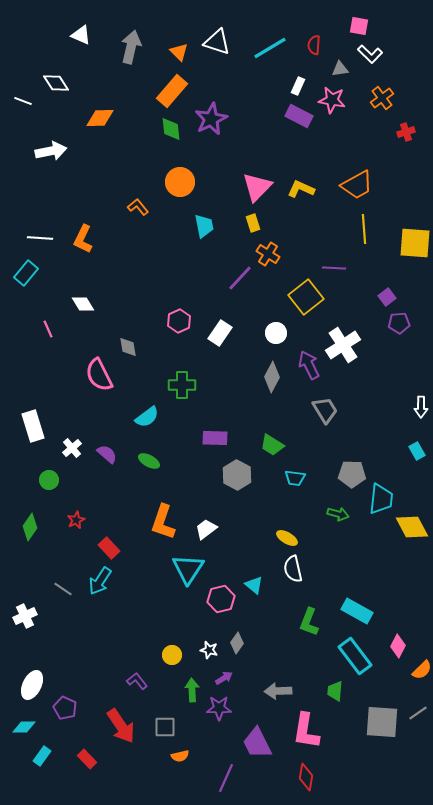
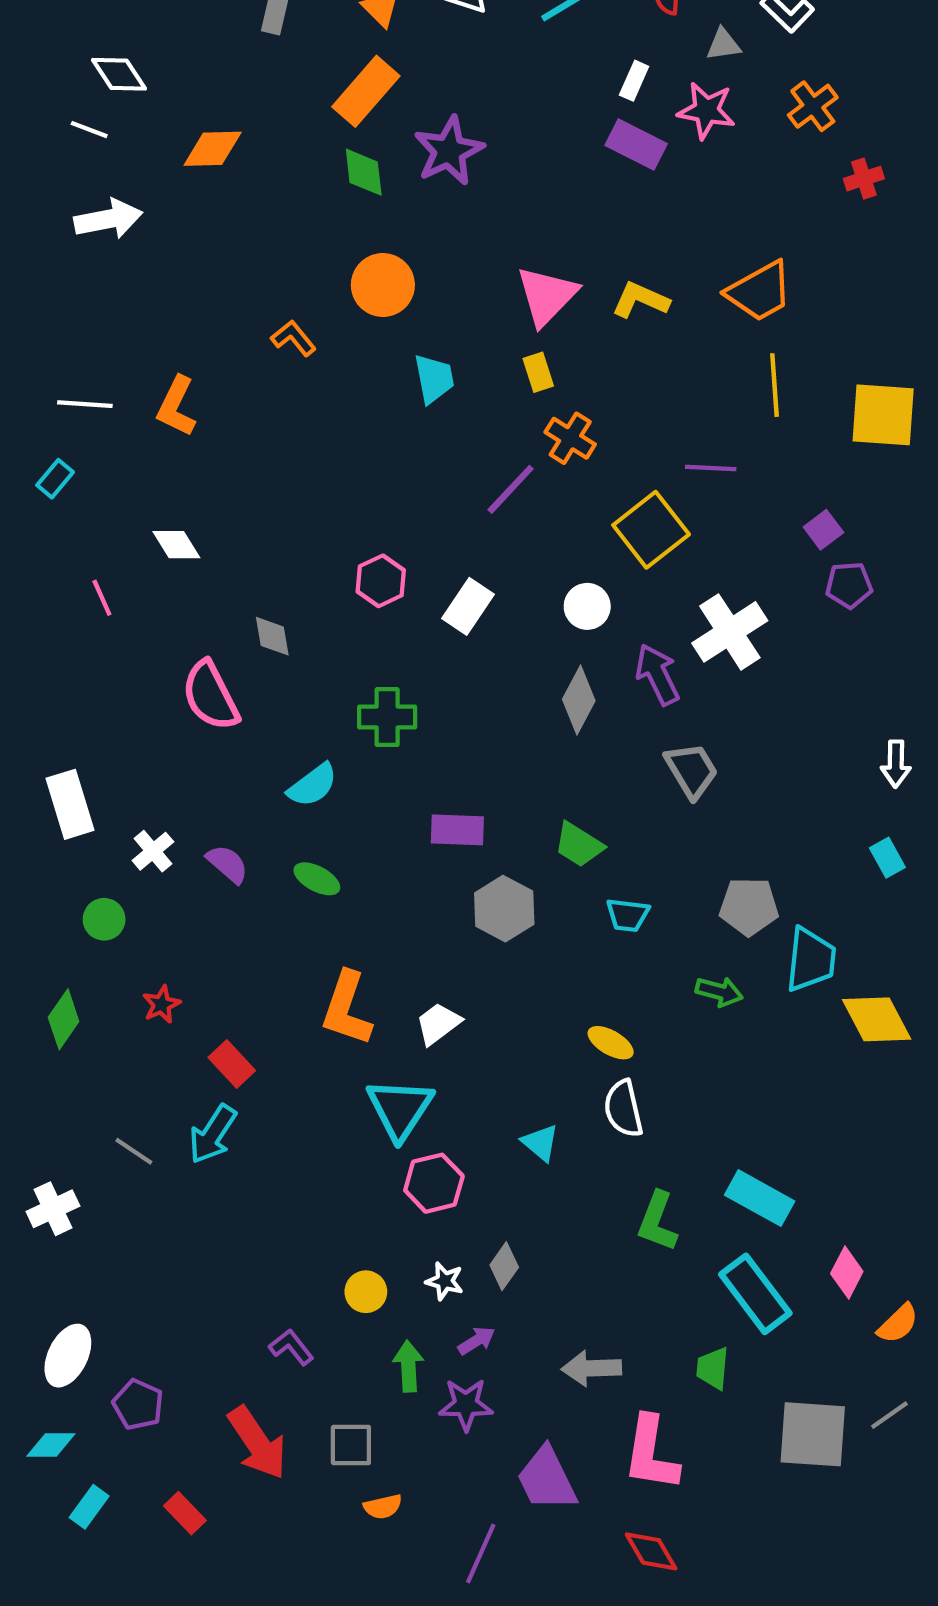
white line: (23, 101) -> (89, 130), moved
cyan rectangle: (26, 273) -> (55, 479), size x0.7
pink hexagon: (221, 599) -> (434, 1183), moved
red diamond: (306, 777) -> (651, 1551), turned -40

